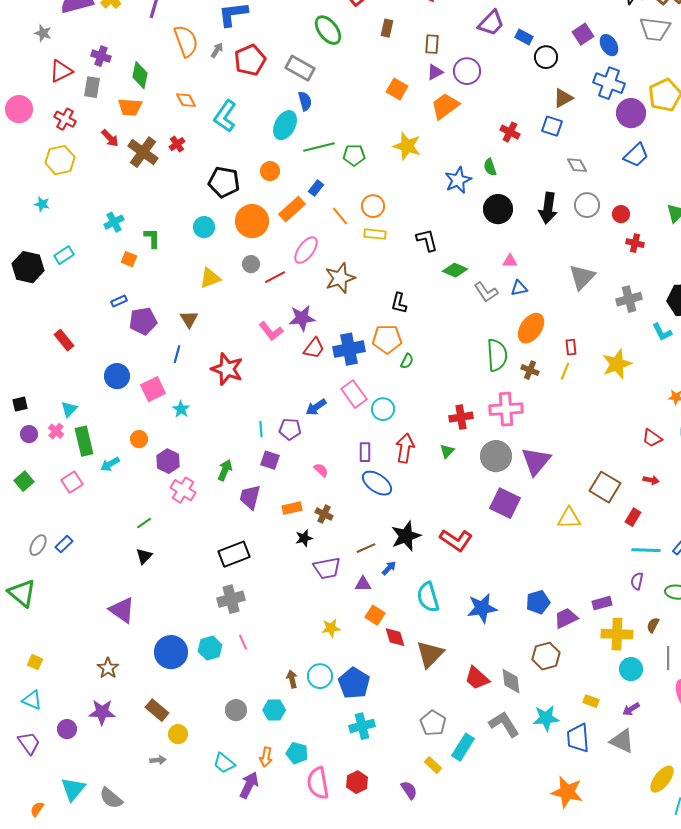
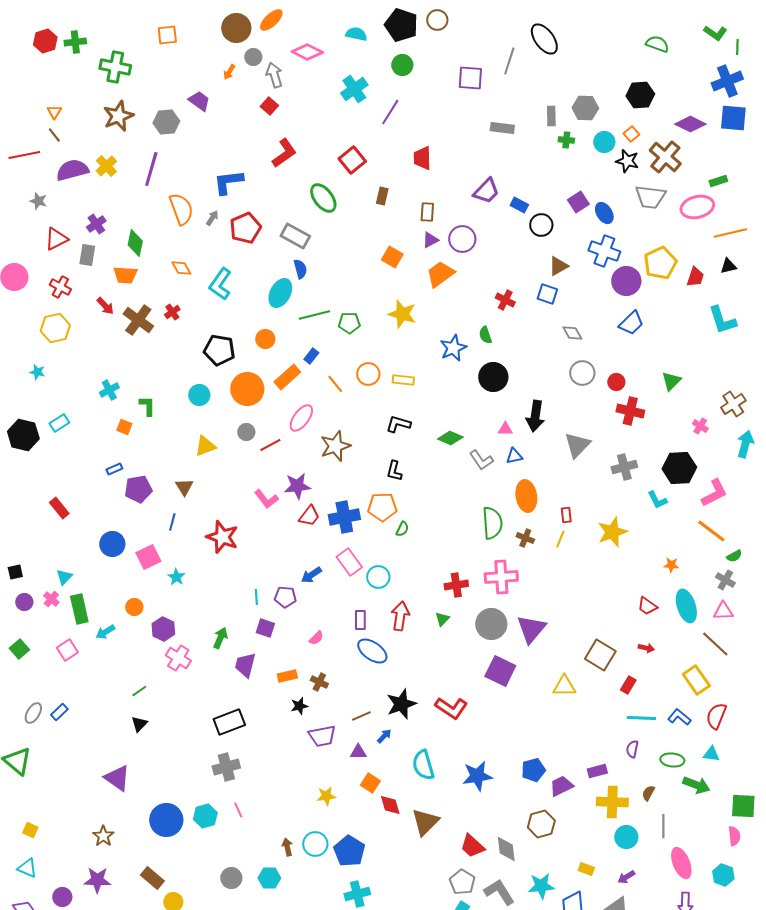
purple cross: (101, 56) -> (96, 224), turned 36
black arrow: (548, 208) -> (535, 416), moved
yellow rectangle: (375, 234) -> (403, 380), moved
black L-shape: (427, 240) -> (398, 424), moved, turned -60
red cross: (635, 243) -> (630, 411), size x1.5
orange ellipse: (531, 328) -> (526, 496), turned -44
pink semicircle: (321, 470) -> (316, 638), turned 91
gray pentagon: (433, 723) -> (462, 882), moved

